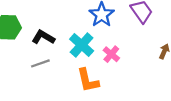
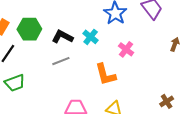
cyan cross: (82, 45) -> (91, 37), moved, size x0.7

